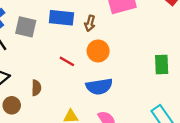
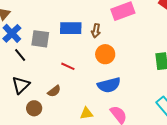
red line: (67, 61) -> (68, 66), moved
brown semicircle: (36, 88) -> (54, 91), turned 56

